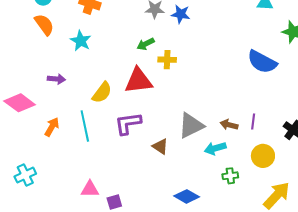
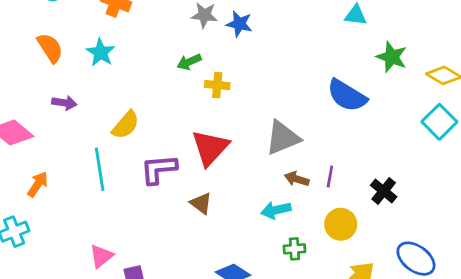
orange semicircle: (44, 25) -> (50, 48), moved
red triangle: (138, 81) -> (210, 148), moved, turned -44
gray triangle: (191, 126) -> (283, 138), moved
orange arrow: (52, 127) -> (38, 184), moved
pink triangle: (90, 189) -> (101, 256), turned -42

